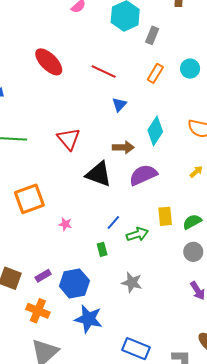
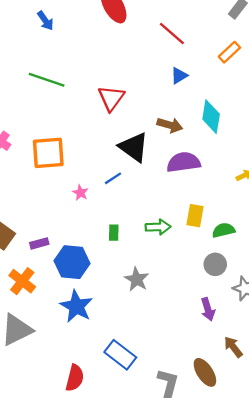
cyan diamond: (155, 131) -> (211, 117), turned -40
blue line: (113, 223) -> (113, 178), moved

